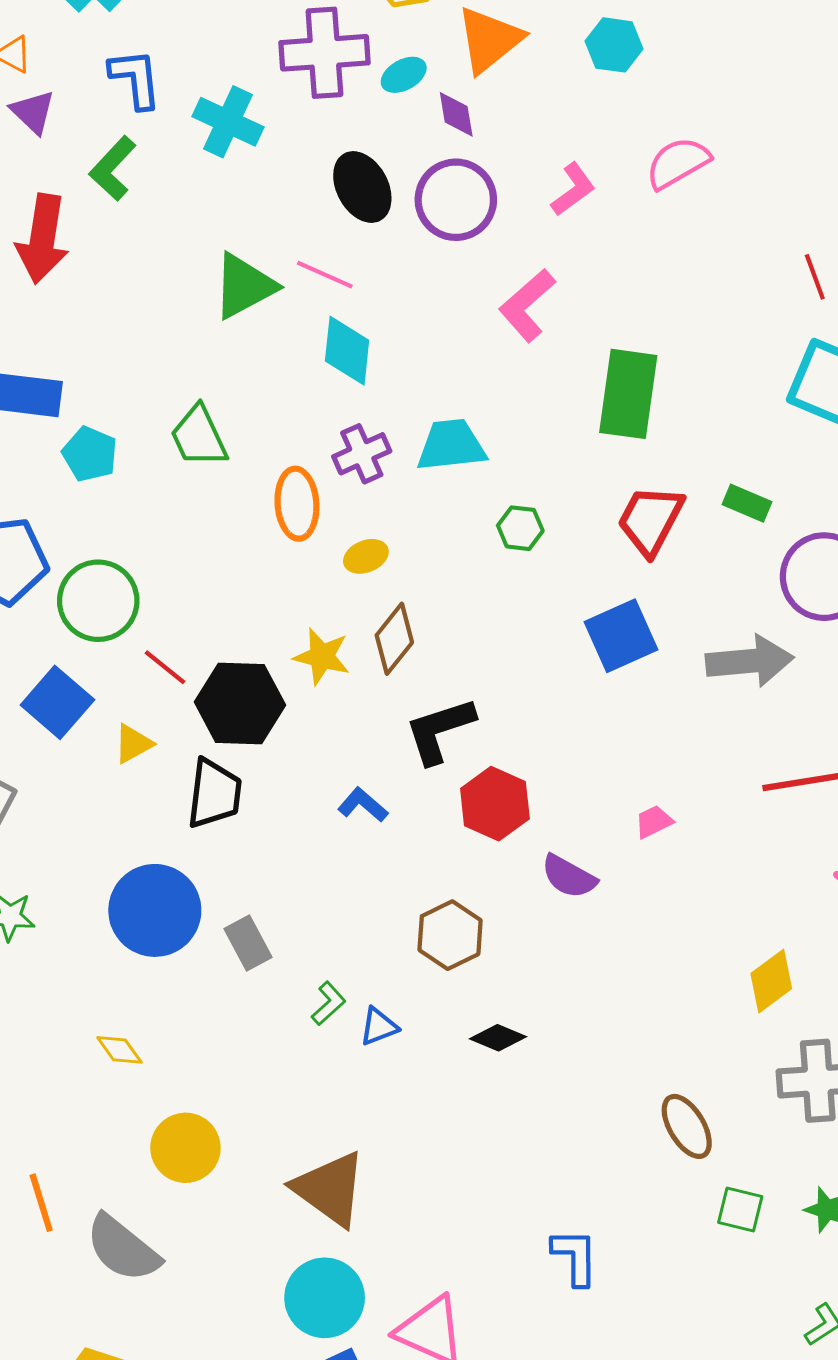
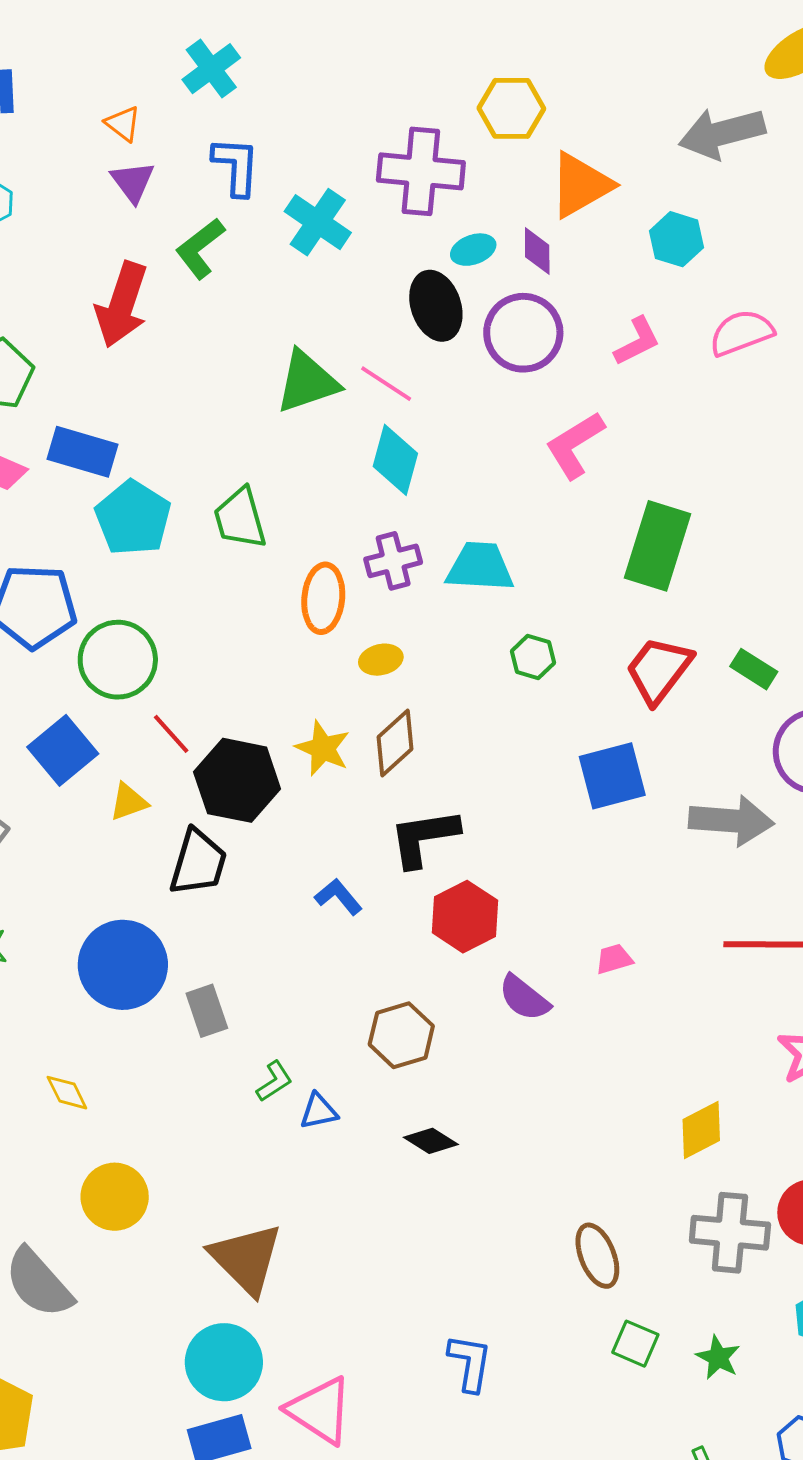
cyan hexagon: (614, 45) -> (676, 239), moved
cyan ellipse: (404, 75) -> (473, 250), moved
cyan pentagon: (90, 454) -> (133, 518), size x1.4

